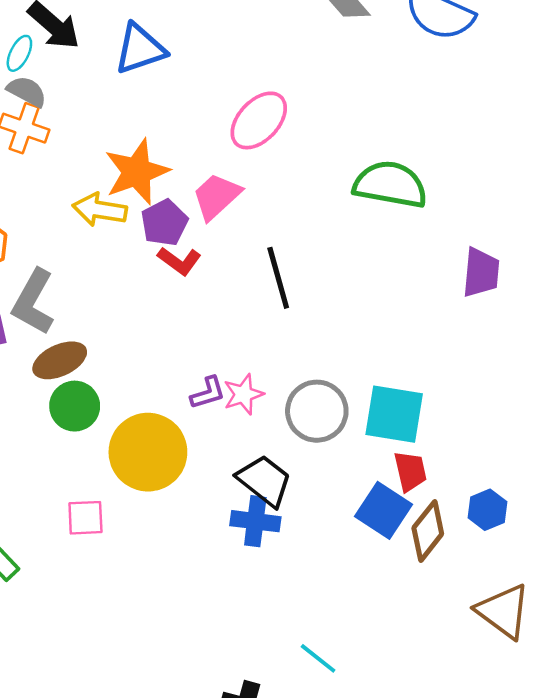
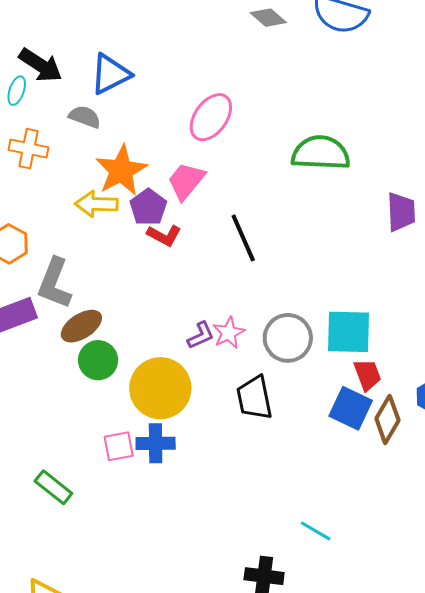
gray semicircle: (27, 91) -> (85, 117), moved
black trapezoid: (264, 481) -> (254, 398), turned -132
blue cross: (255, 521) -> (156, 443), moved

